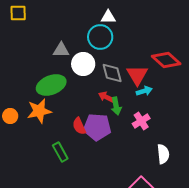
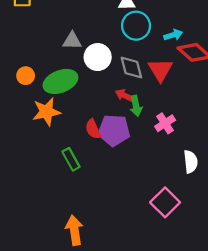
cyan circle: (100, 37) -> (136, 26), moved
cyan arrow: (144, 91) -> (173, 35), moved
orange circle: (10, 116) -> (26, 76), moved

